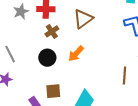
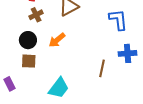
brown square: (53, 91) -> (29, 61), moved

